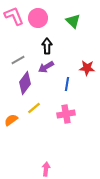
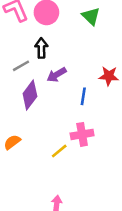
black arrow: (47, 46) -> (41, 48), moved
yellow line: (34, 108) -> (59, 151), moved

